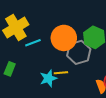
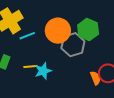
yellow line: (61, 73) -> (30, 67), moved

